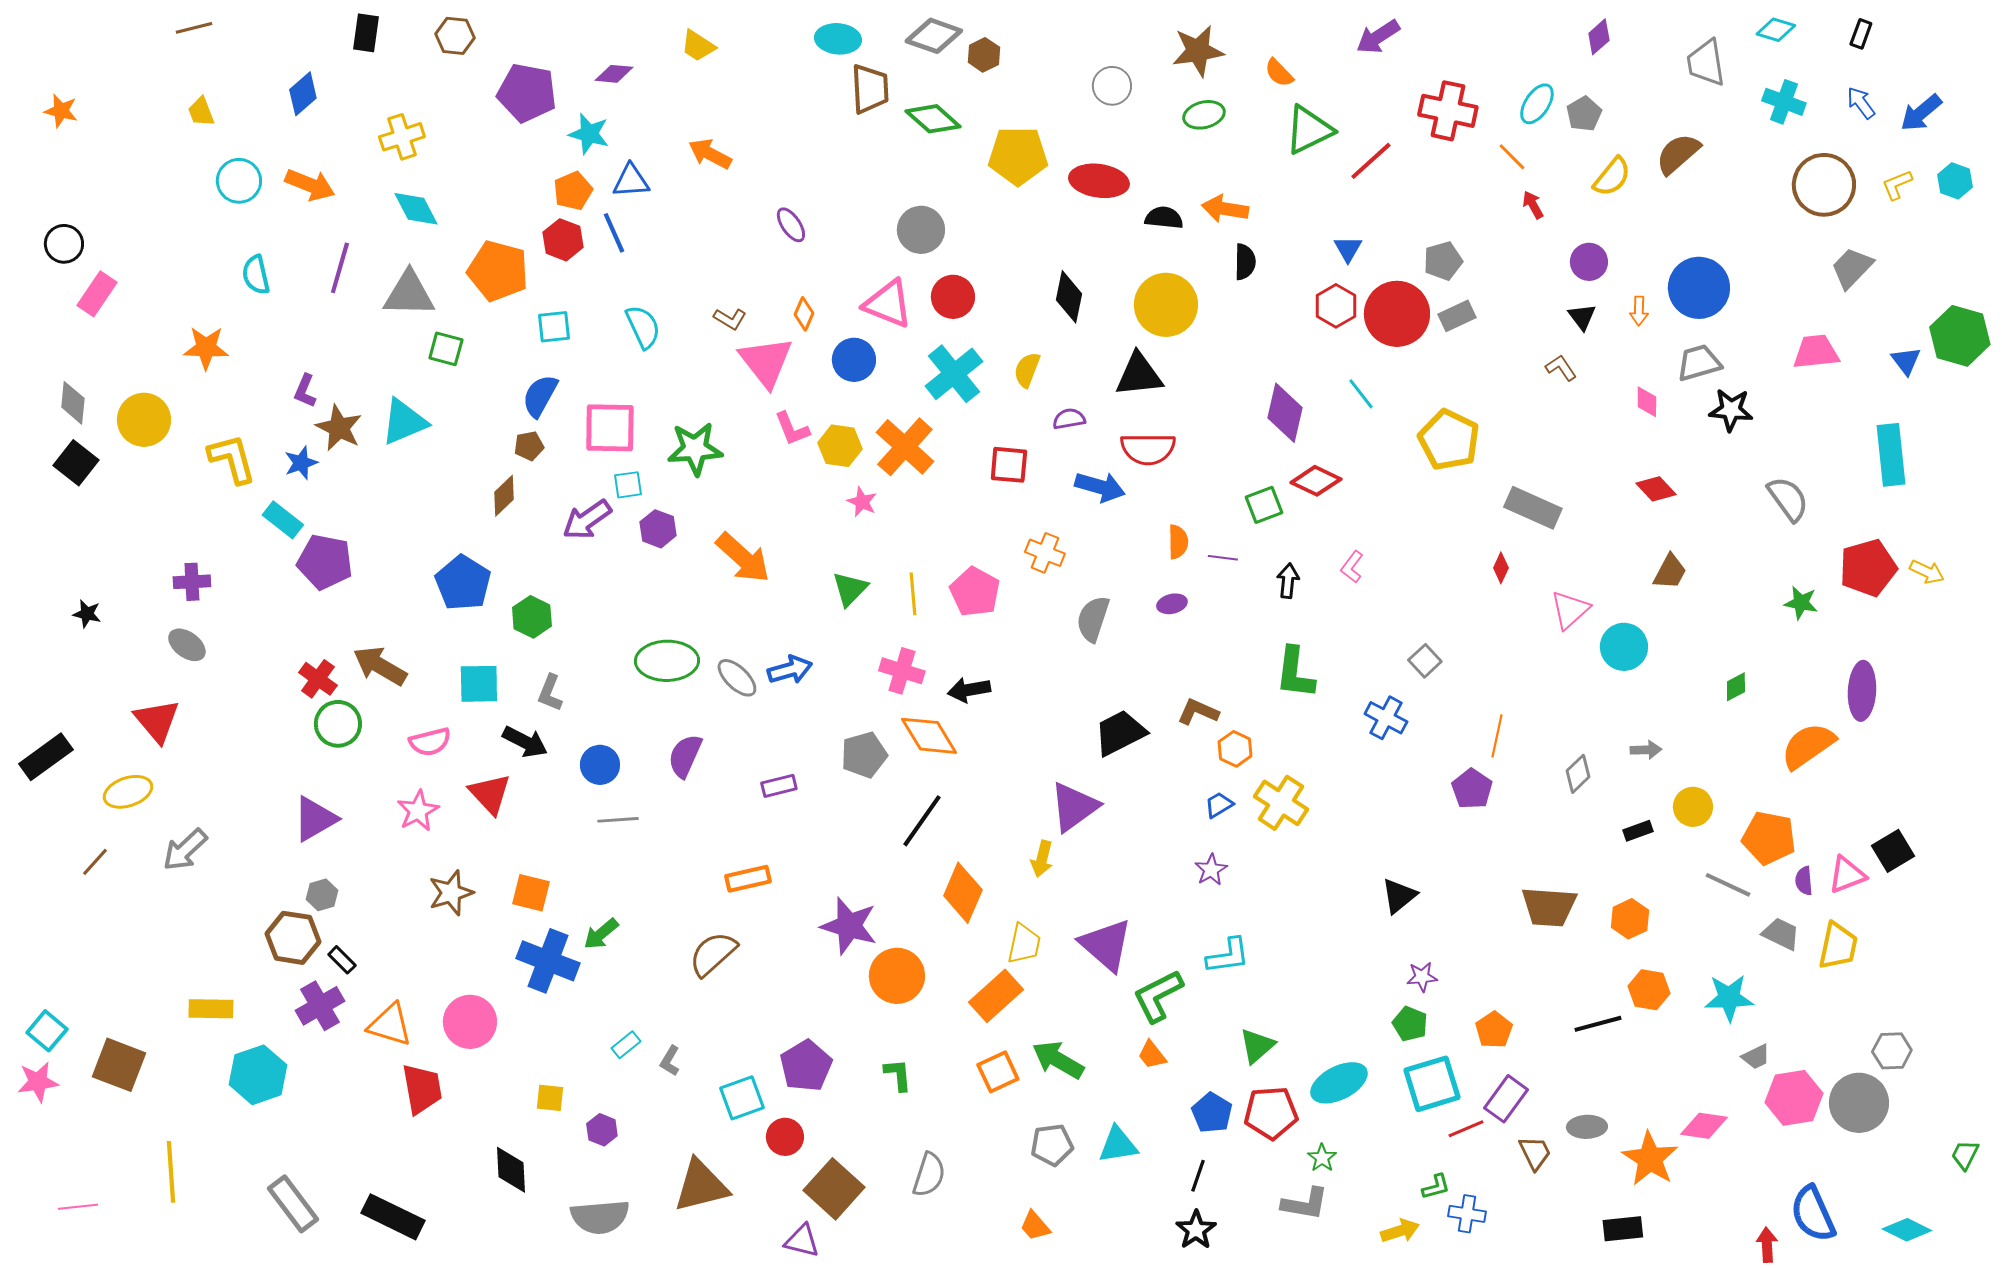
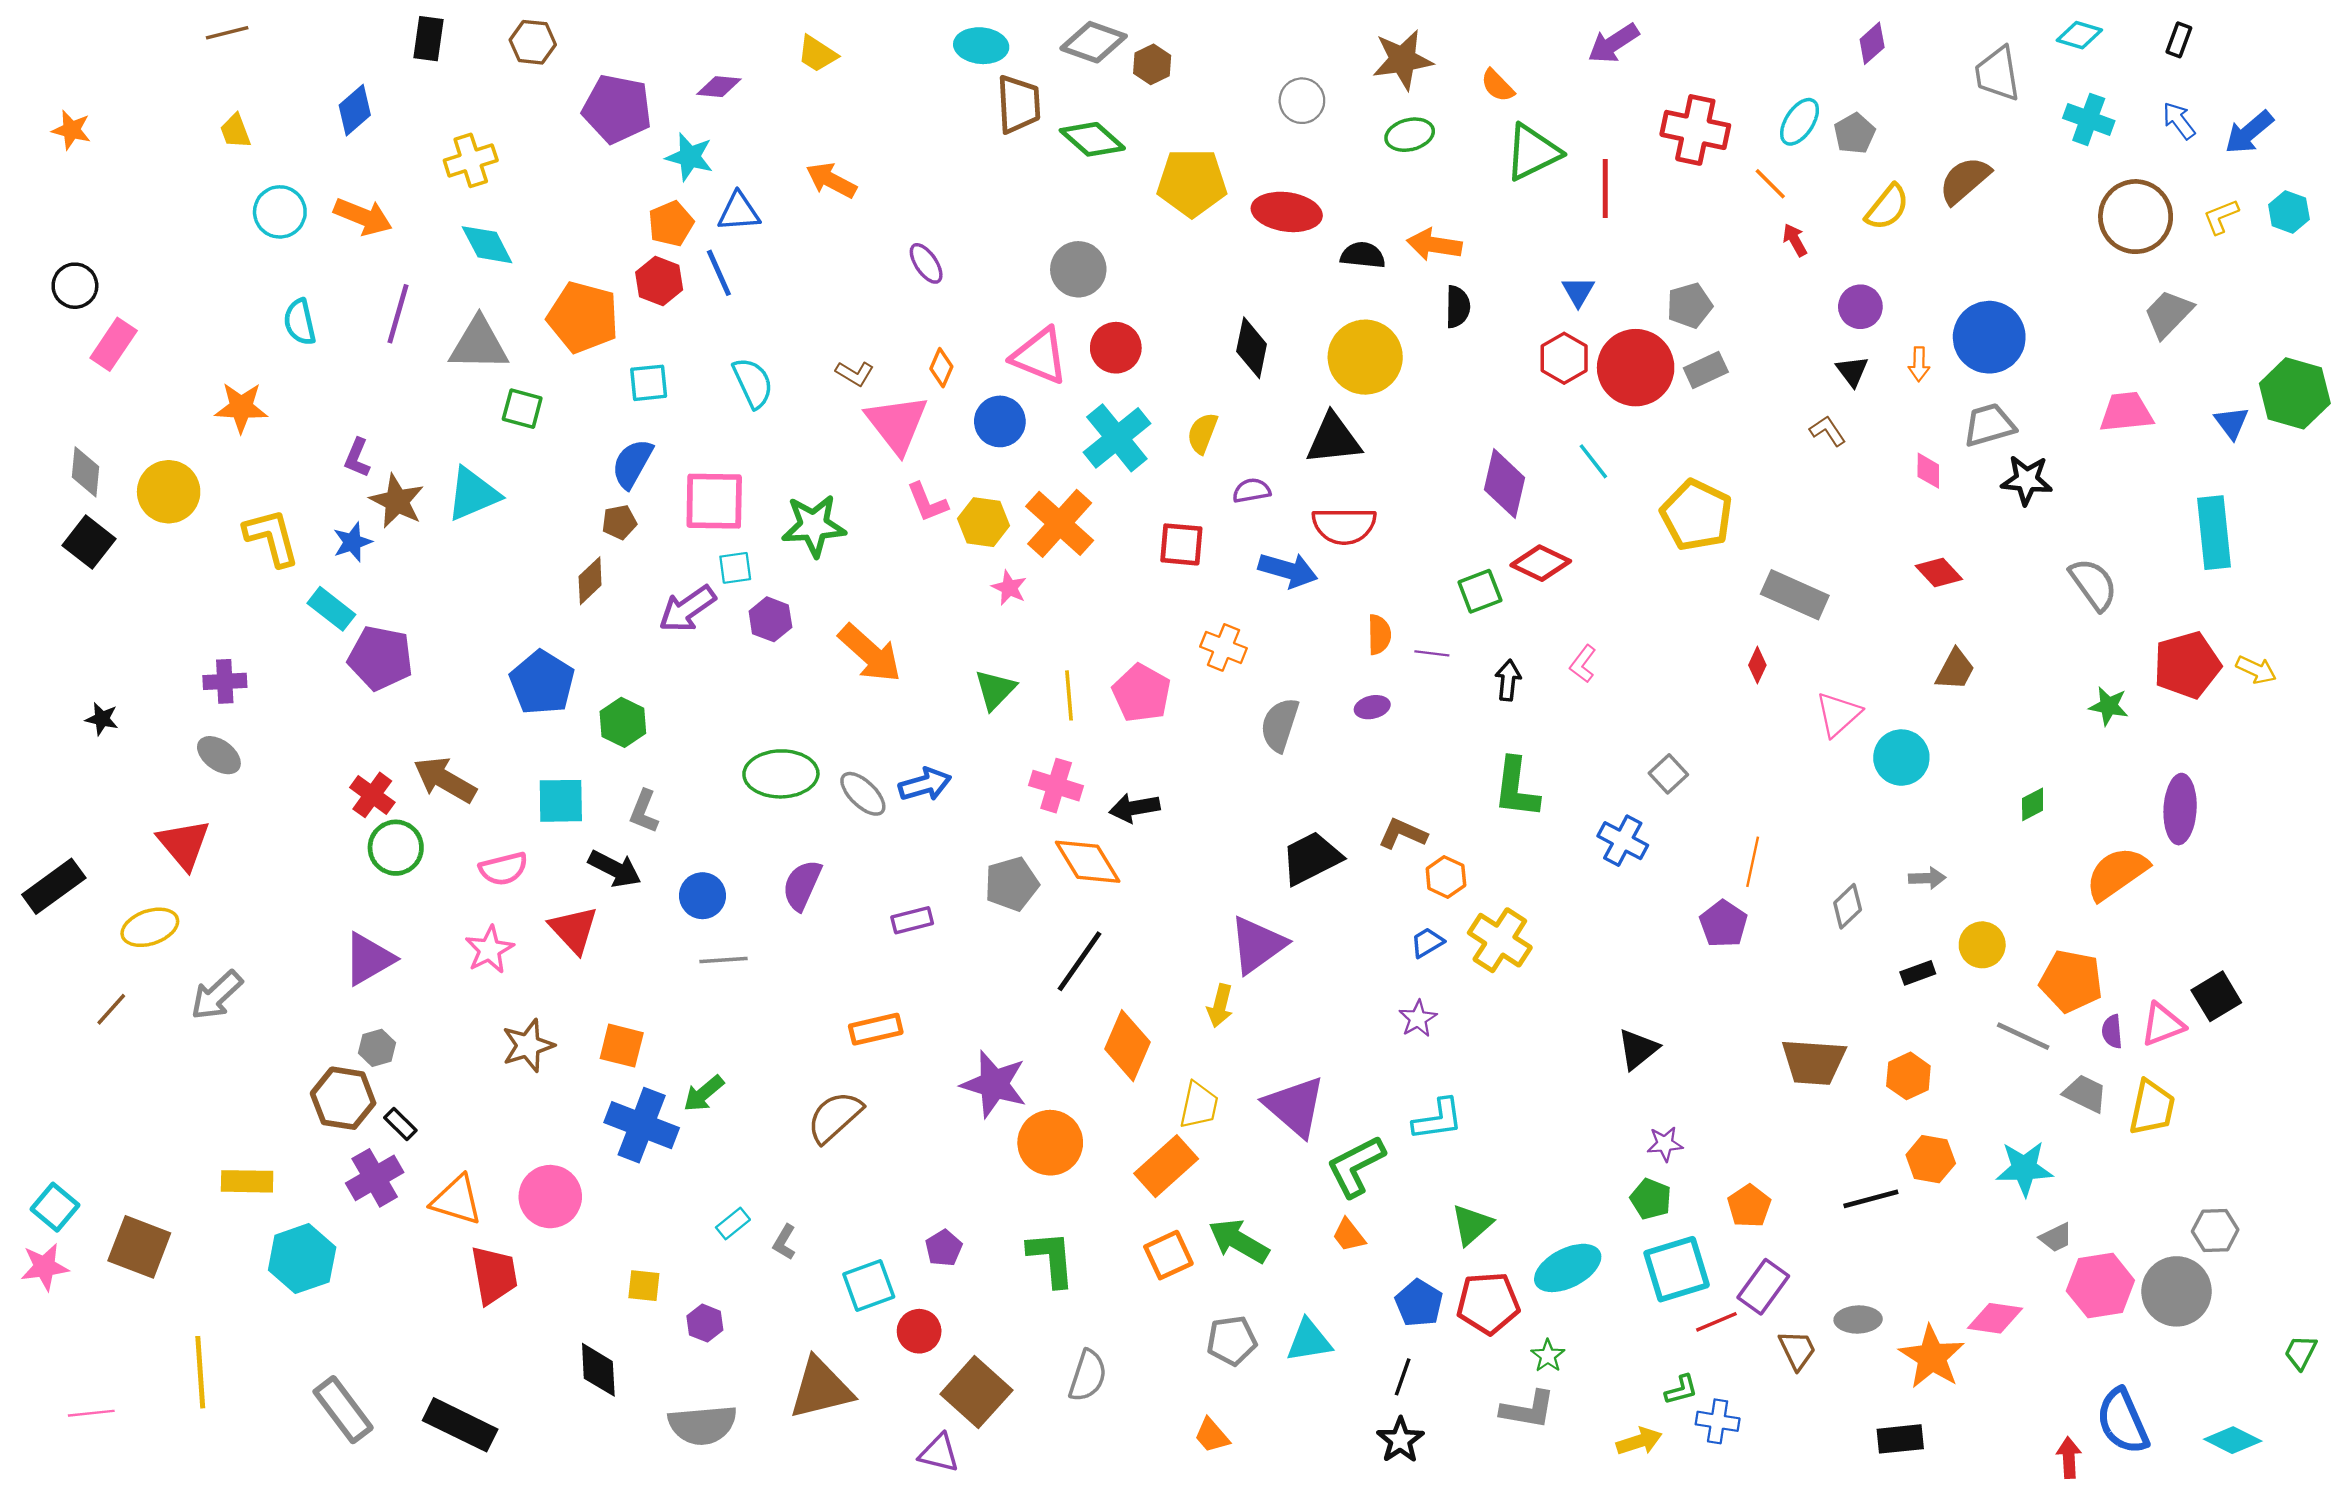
red line: (1371, 161) -> (1605, 189), turned -48
purple pentagon: (806, 1066) -> (944, 1248), size x0.6
green L-shape: (898, 1075) -> (1051, 1259), size x1.5

